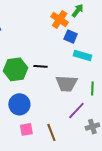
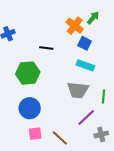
cyan rectangle: (83, 56) -> (85, 65), moved
black line: (40, 66) -> (46, 48), moved
brown line: (51, 132) -> (60, 138), turned -30

